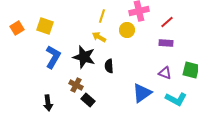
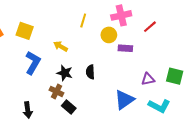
yellow arrow: (99, 37) -> (61, 46), moved
purple rectangle: (166, 43) -> (125, 48), moved
black star: (84, 57) -> (65, 73), moved, size x0.7
purple triangle: (165, 73) -> (148, 79), turned -32

